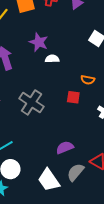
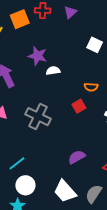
red square: (73, 97) -> (79, 106), turned -32
gray semicircle: (76, 172) -> (94, 194), moved

